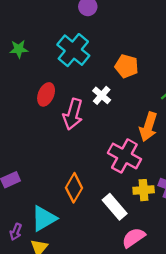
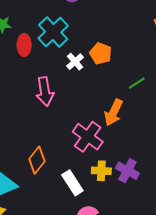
red ellipse: (46, 94) -> (24, 45), moved, turned -30
white cross: (102, 95) -> (75, 62), moved
pink arrow: (73, 114) -> (45, 92), turned -32

